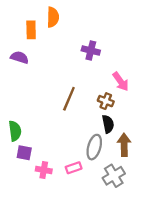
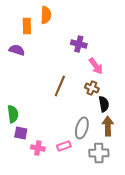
pink arrow: (121, 82) -> (96, 66), moved
black semicircle: (108, 124) -> (104, 104), moved
gray cross: (114, 176) -> (99, 153), turned 30

